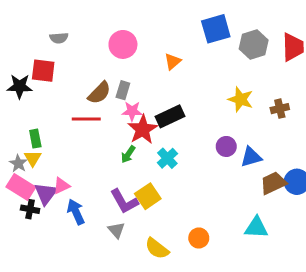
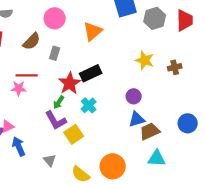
orange triangle: (173, 61) -> (93, 31), size x1.5
brown semicircle: (99, 93) -> (32, 41), moved
pink star: (132, 111) -> (19, 88), moved
blue triangle: (251, 157) -> (137, 119), moved
brown trapezoid: (273, 183) -> (150, 131), moved
purple L-shape: (124, 201) -> (56, 120), moved
orange circle: (199, 238) -> (113, 166), size x1.6

